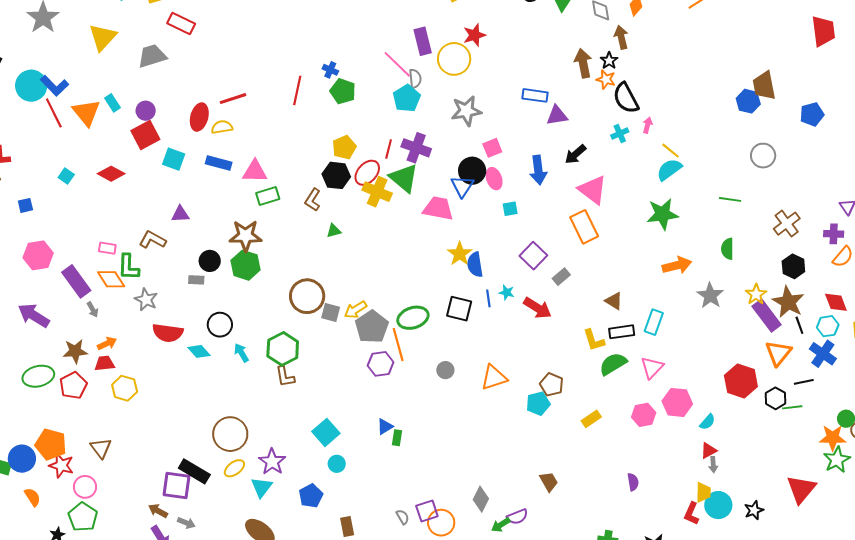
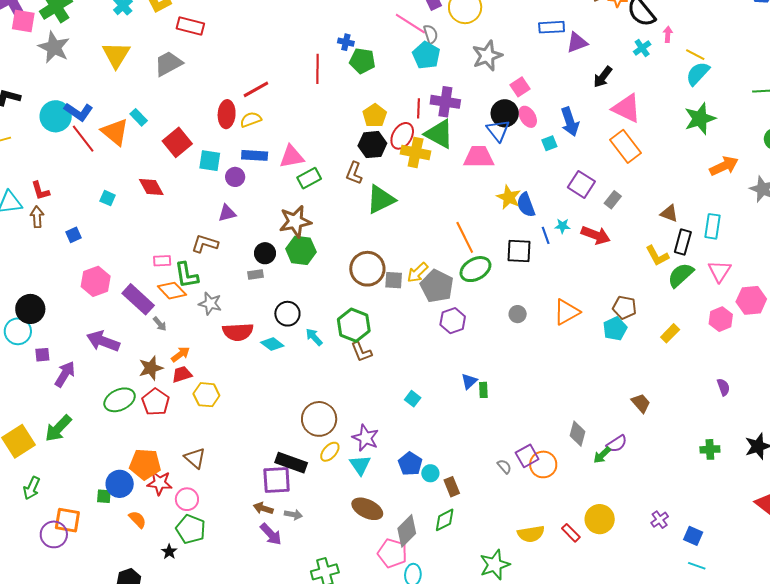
purple circle: (146, 111) -> (235, 177), moved
blue arrow: (538, 170) -> (570, 122), moved
red diamond: (111, 174) -> (151, 187), turned 44
green triangle: (334, 231) -> (381, 199), size x2.0
black rectangle: (622, 332) -> (683, 242), turned -55
orange line: (398, 345) -> (465, 237), moved
cyan square: (326, 432) -> (413, 399), size x0.6
cyan circle: (337, 464) -> (430, 473), moved

